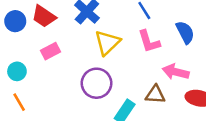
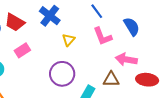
yellow triangle: (107, 43) -> (68, 40), size x0.6

